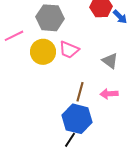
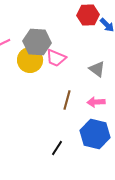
gray hexagon: (50, 18) -> (37, 42), moved
blue hexagon: (77, 119) -> (95, 134), moved

